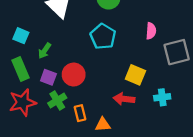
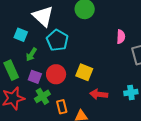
cyan square: (21, 36) -> (21, 35), moved
cyan pentagon: (103, 36) -> (57, 40), moved
yellow square: (135, 75) -> (84, 72), moved

